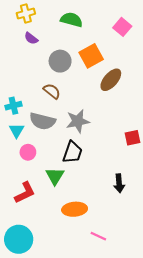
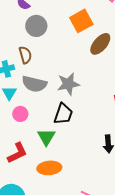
gray circle: (60, 61) -> (36, 26), moved
brown semicircle: (52, 91) -> (25, 55), moved, turned 36
orange ellipse: (75, 209) -> (49, 168), moved

